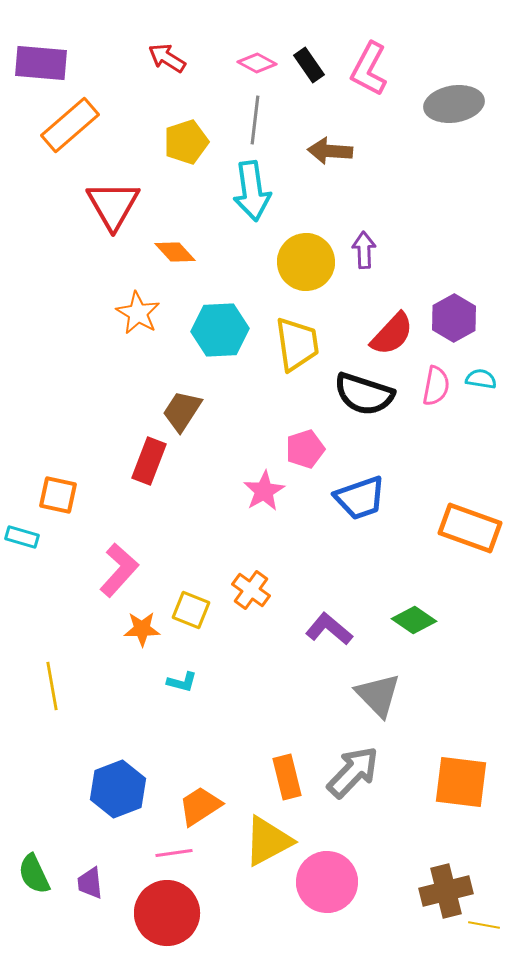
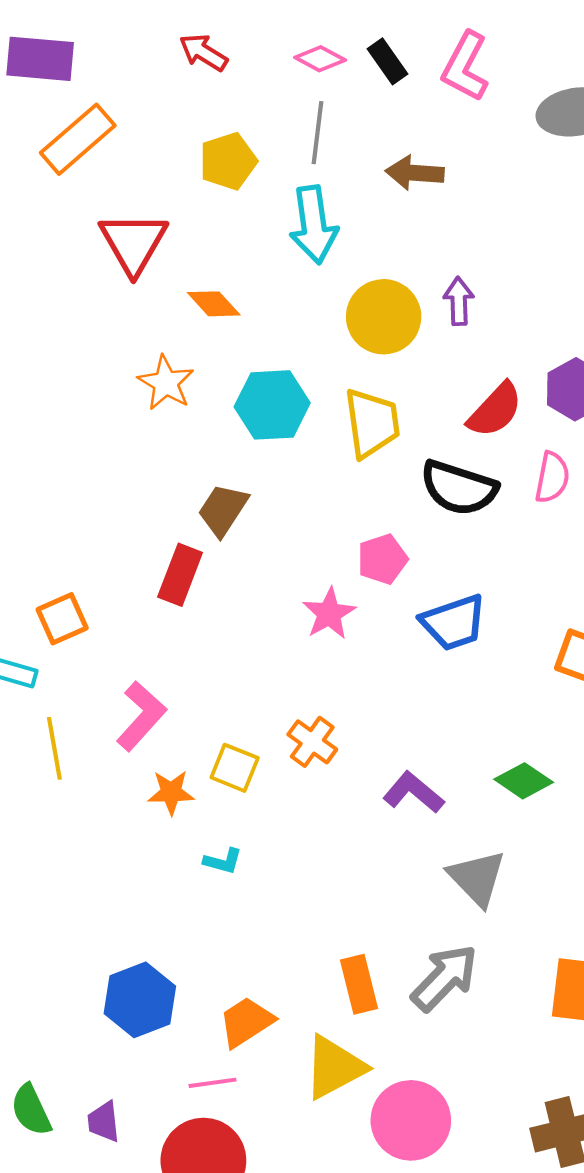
orange square: (58, 495) -> (62, 619), turned -36
yellow line: (52, 686) -> (54, 748), moved

